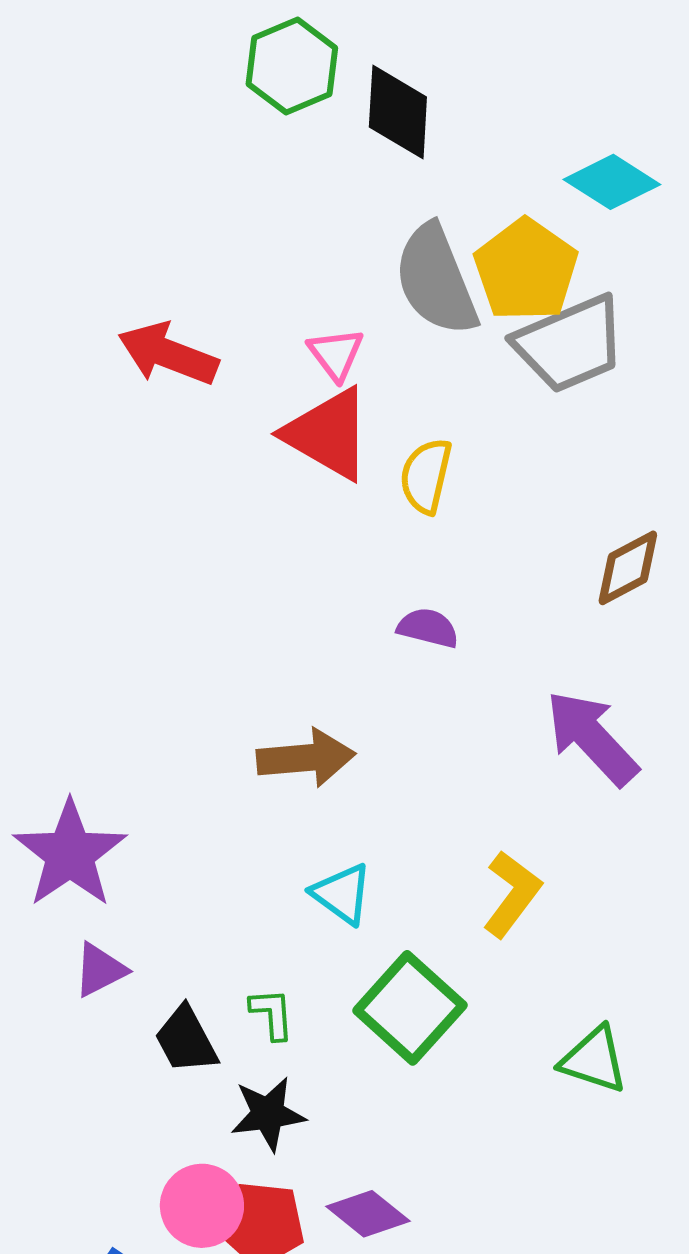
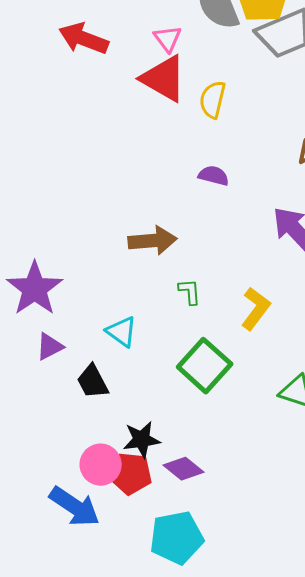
cyan triangle: (342, 894) -> (122, 332), moved
green L-shape: (272, 1014) -> (190, 292), moved
black star: (268, 1114) -> (142, 440), moved

